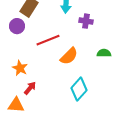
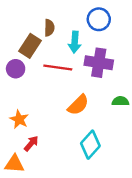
purple cross: (86, 21) -> (99, 63), size x1.6
red line: (48, 40) -> (58, 68), moved, turned 30

